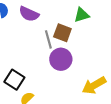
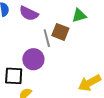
purple circle: (61, 59) -> (33, 59), moved
black square: (14, 80) -> (14, 76), turned -30

